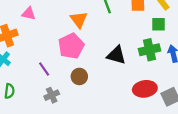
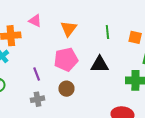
orange triangle: (79, 20) -> (69, 29), moved
black triangle: (116, 55) -> (100, 64), moved, turned -30

